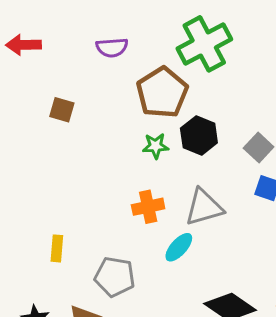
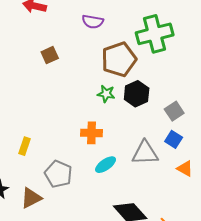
brown square: (62, 110) -> (50, 55), turned 36
gray triangle: (204, 207) -> (145, 153), moved

